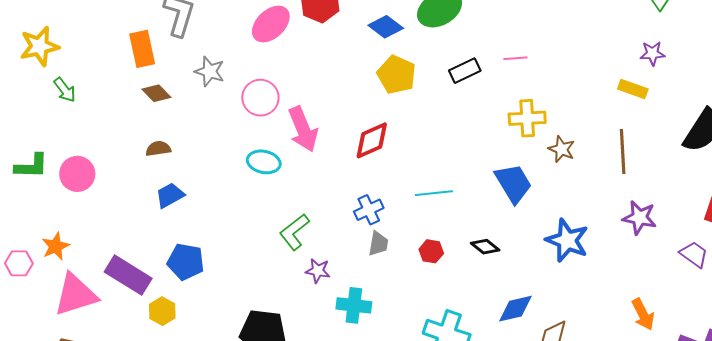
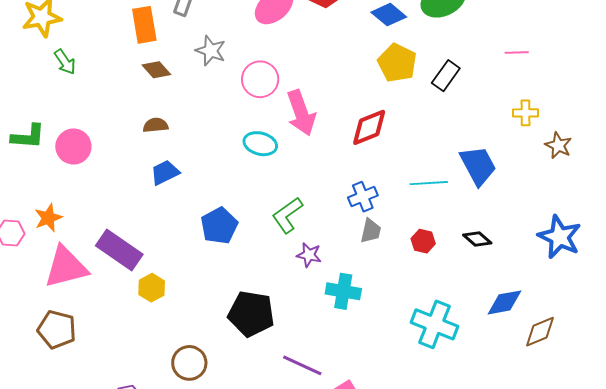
black rectangle: (465, 71) -> (446, 76), moved, turned -32
yellow cross: (527, 118) -> (526, 113), size x0.7
blue trapezoid: (513, 183) -> (478, 166), moved
blue pentagon: (186, 262) -> (219, 226), moved, turned 30

